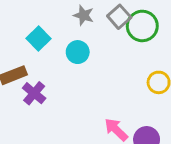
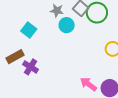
cyan circle: (78, 52) -> (67, 25), moved

